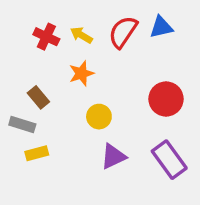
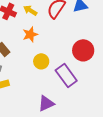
purple triangle: (113, 156) -> (46, 103), moved
purple rectangle: (169, 160) -> (66, 75), moved

